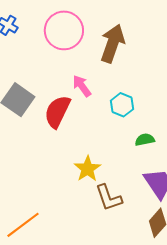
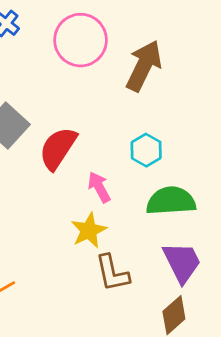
pink arrow: (82, 86) -> (99, 187), moved
green semicircle: (145, 140) -> (171, 201), size x1.8

